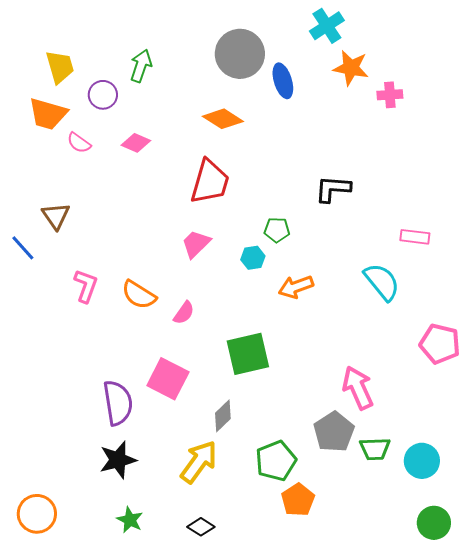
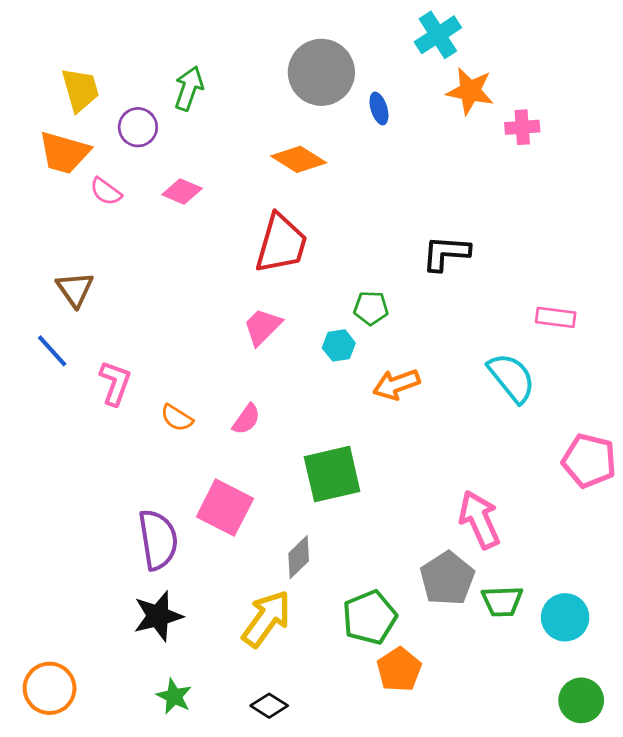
blue ellipse: (283, 81) -> (379, 108), size x0.7
blue line: (23, 248) -> (52, 351), moved
orange semicircle: (139, 295) -> (177, 418), moved, size x0.7

